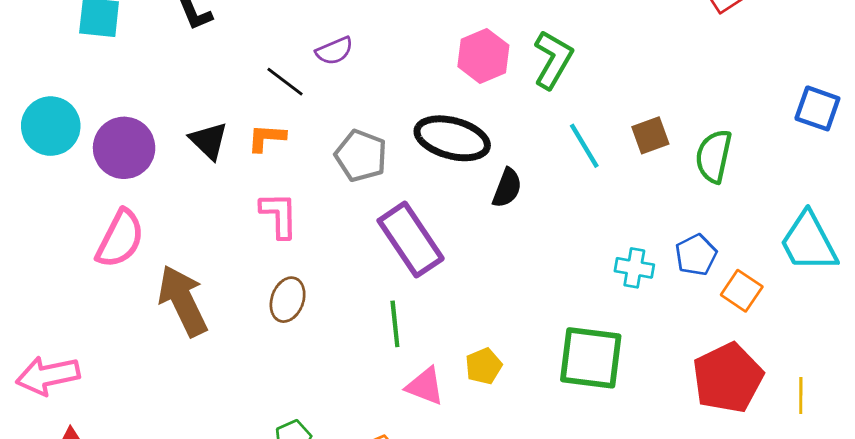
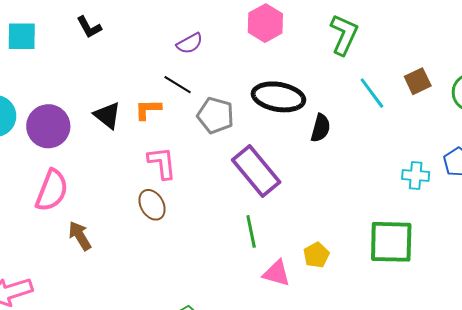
pink hexagon: (483, 56) -> (265, 23), moved
black line: (285, 82) -> (178, 85), moved
brown ellipse: (288, 300) -> (152, 205), moved, turned -44
brown arrow: (183, 301) -> (80, 236), moved, size x0.6

